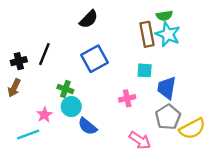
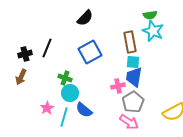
brown rectangle: (147, 34) -> (130, 42), moved
blue trapezoid: (167, 88) -> (134, 77), moved
pink star: (44, 115) -> (47, 108), moved
gray pentagon: (168, 117) -> (133, 102), moved
cyan line: (28, 134) -> (64, 117), moved, turned -54

